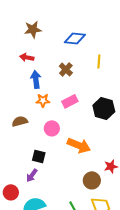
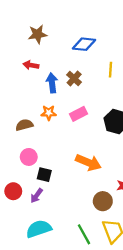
blue arrow: (36, 79) -> (52, 83), moved
brown semicircle: (20, 121) -> (24, 125), moved
pink circle: (52, 128) -> (29, 157), moved
red circle: (11, 192) -> (13, 191), moved

